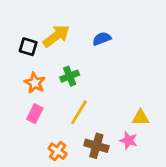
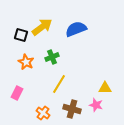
blue semicircle: (102, 39) -> (76, 29), size x1.5
pink rectangle: (35, 114) -> (17, 93), moved

